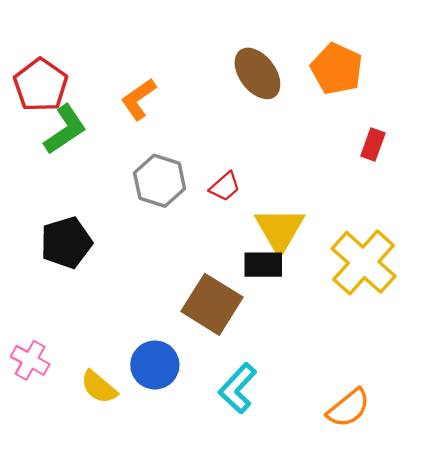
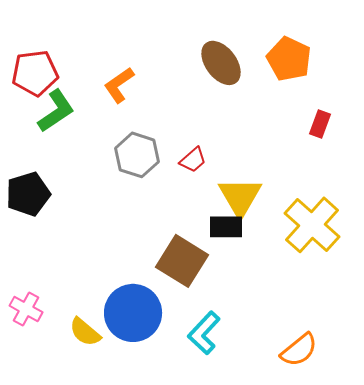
red pentagon: (41, 85) -> (35, 73), turned 30
black pentagon: (66, 243) -> (28, 194), moved
blue circle: (155, 365) -> (133, 313), size x1.4

